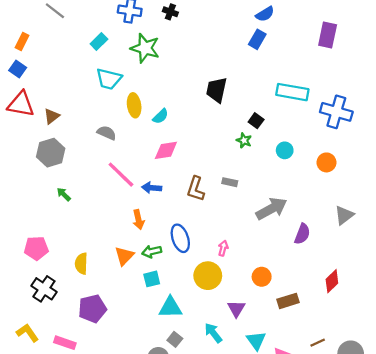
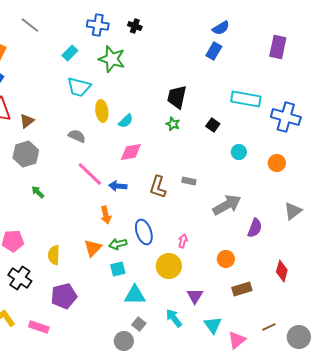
green star: (244, 140) -> (173, 124), moved
orange circle: (262, 277) -> (226, 259), moved
red diamond: (332, 281) -> (282, 271), turned -30

